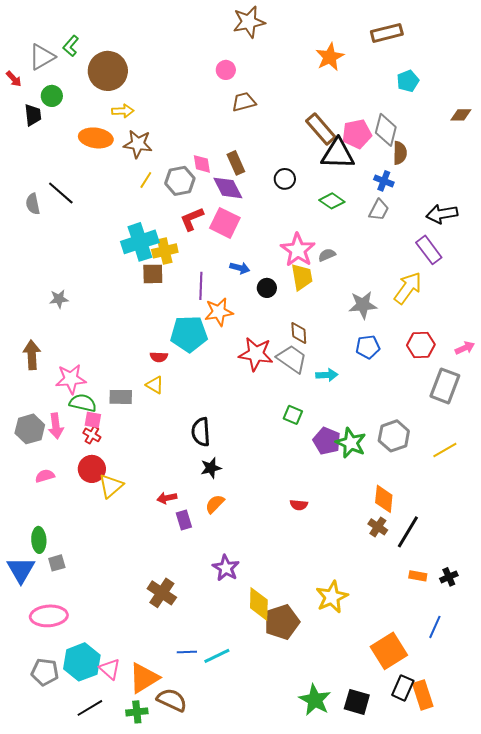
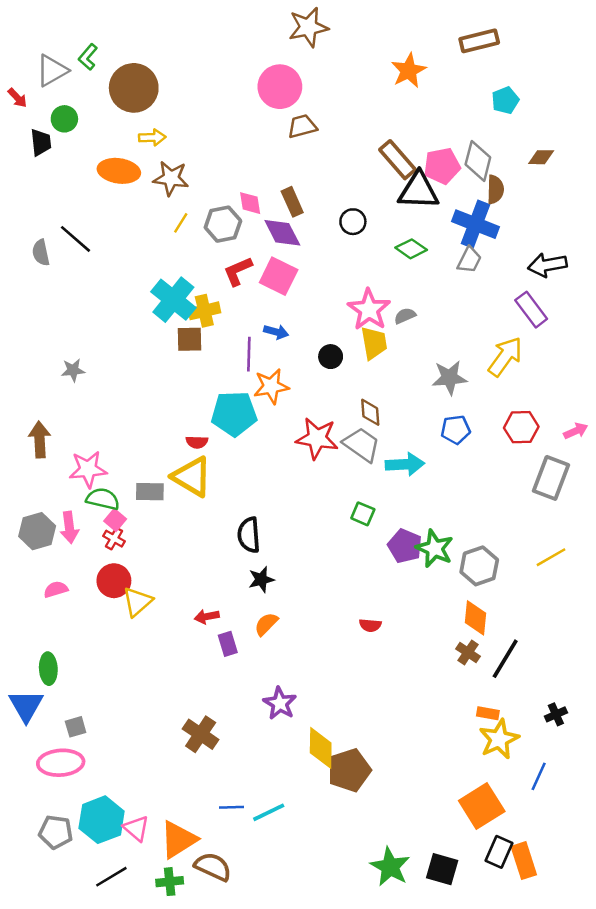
pink circle: (226, 70) -> (280, 87), size x1.8
brown diamond: (461, 115) -> (541, 157), moved
blue cross: (384, 181) -> (475, 224), size x1.8
cyan cross: (140, 242) -> (173, 300), turned -33
blue arrow: (240, 268) -> (276, 332), moved
cyan arrow: (327, 375) -> (405, 464), size x1.4
yellow triangle: (155, 385) -> (192, 477), size x1.8
pink square: (93, 420) -> (115, 520), turned 30
gray hexagon: (394, 436) -> (479, 566), moved
gray square: (57, 563) -> (76, 727), moved
orange rectangle: (418, 576) -> (488, 713), moved
yellow star: (332, 597) -> (499, 739), moved

